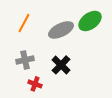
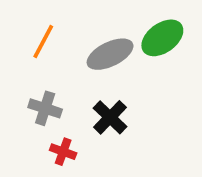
gray cross: (25, 60) -> (45, 108), turned 30

